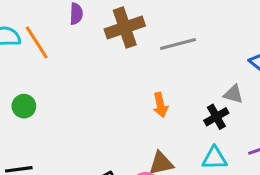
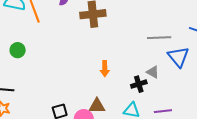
gray line: (178, 44) -> (159, 38), moved

